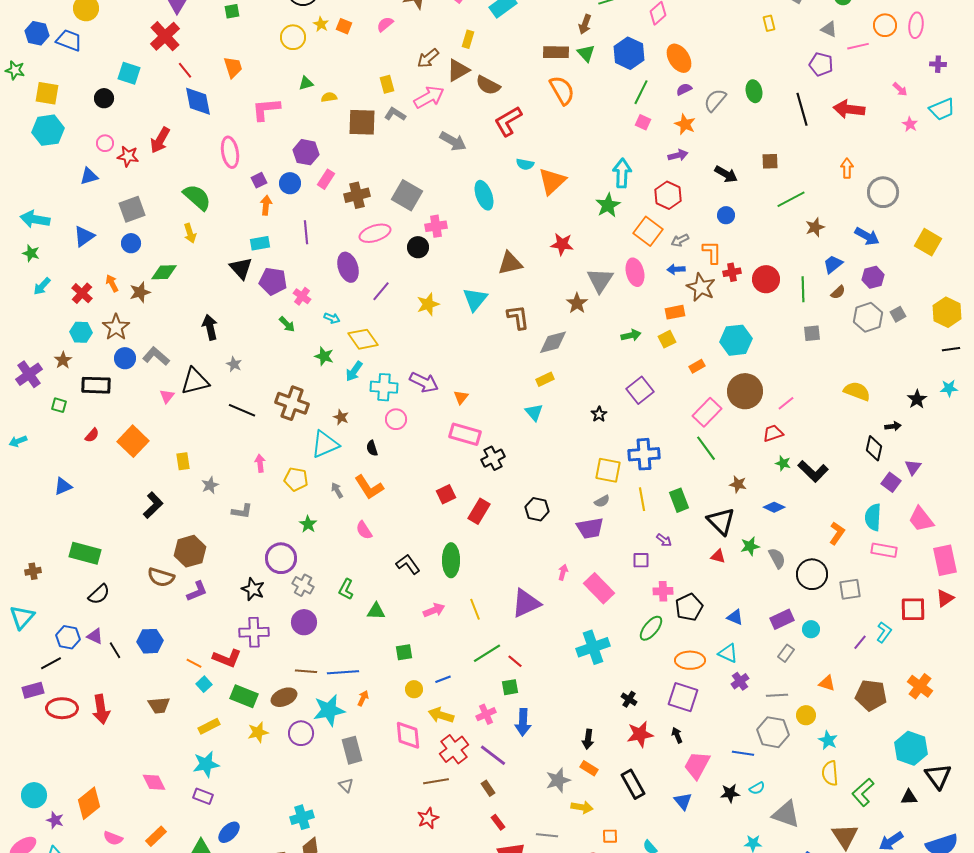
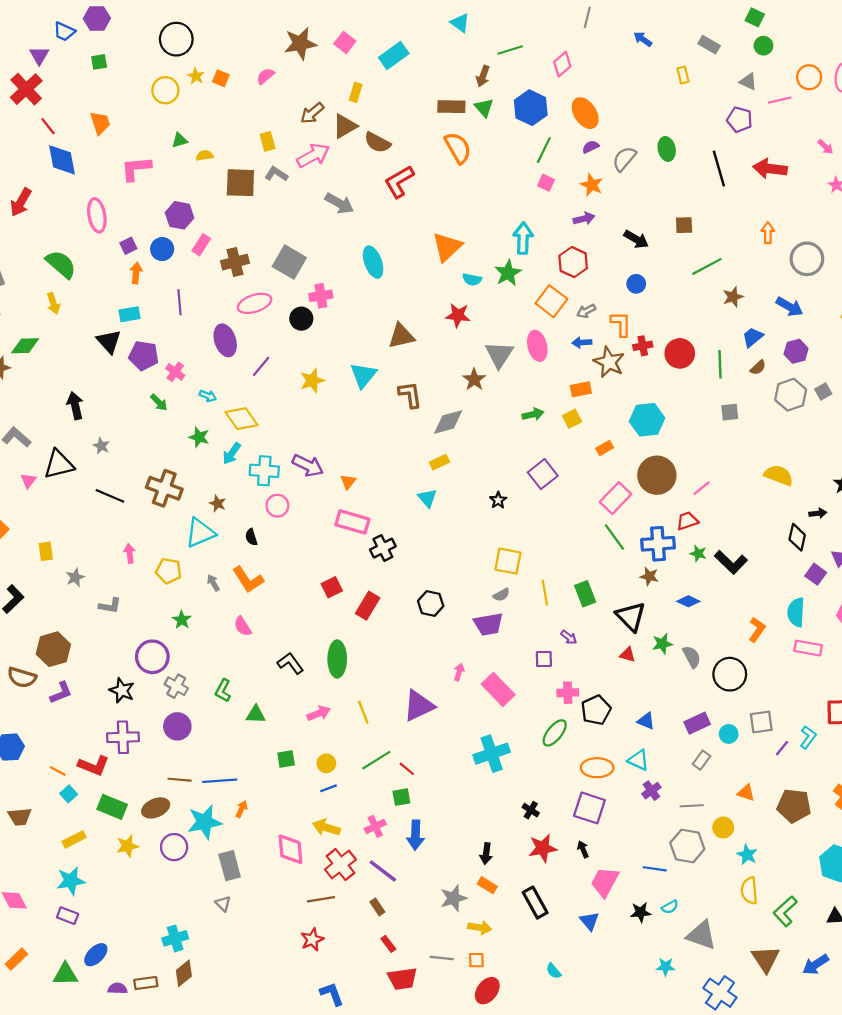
cyan semicircle: (525, 164) -> (472, 279), moved
blue cross: (644, 454) -> (658, 544), moved
gray square: (850, 589) -> (761, 722), moved
yellow circle: (414, 689) -> (326, 763), moved
orange square: (610, 836) -> (476, 960), moved

